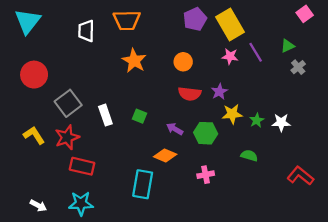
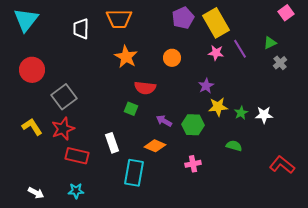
red semicircle: (190, 94) -> (145, 88), moved
white rectangle: (105, 115) -> (112, 143), moved
cyan star: (81, 203) -> (76, 191), size x0.7

